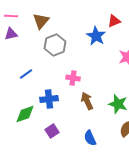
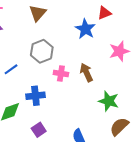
brown triangle: (41, 21) -> (38, 13), moved
gray hexagon: (55, 45) -> (42, 51), moved
brown arrow: (87, 101) -> (86, 72), moved

